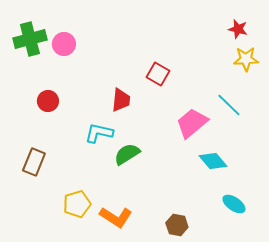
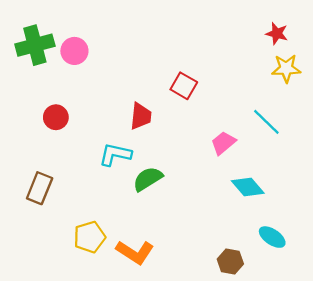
pink trapezoid: (192, 123) -> (223, 143), size x0.7
brown hexagon: (177, 225) -> (230, 261), moved

